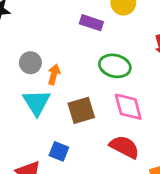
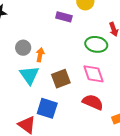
green ellipse: (115, 66) -> (96, 44), moved
blue square: (59, 151) -> (47, 108), size x1.5

